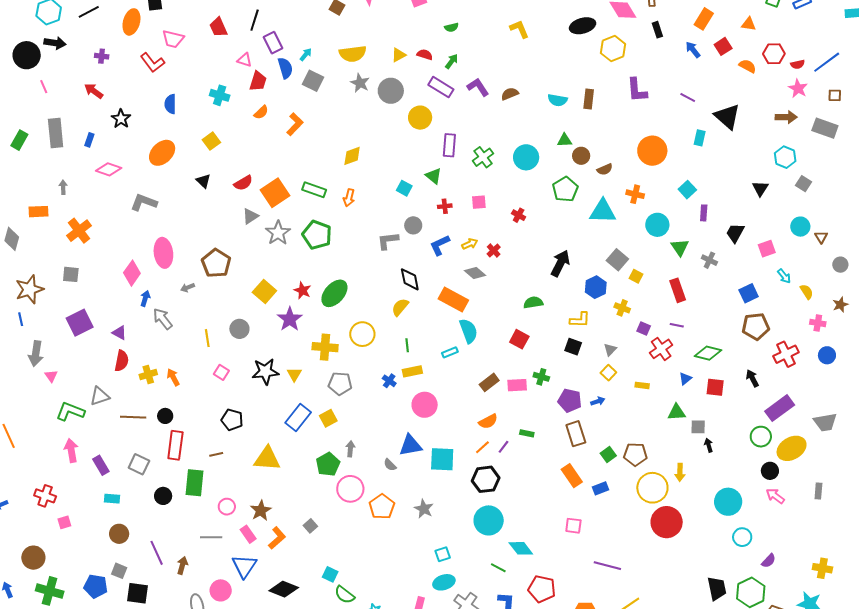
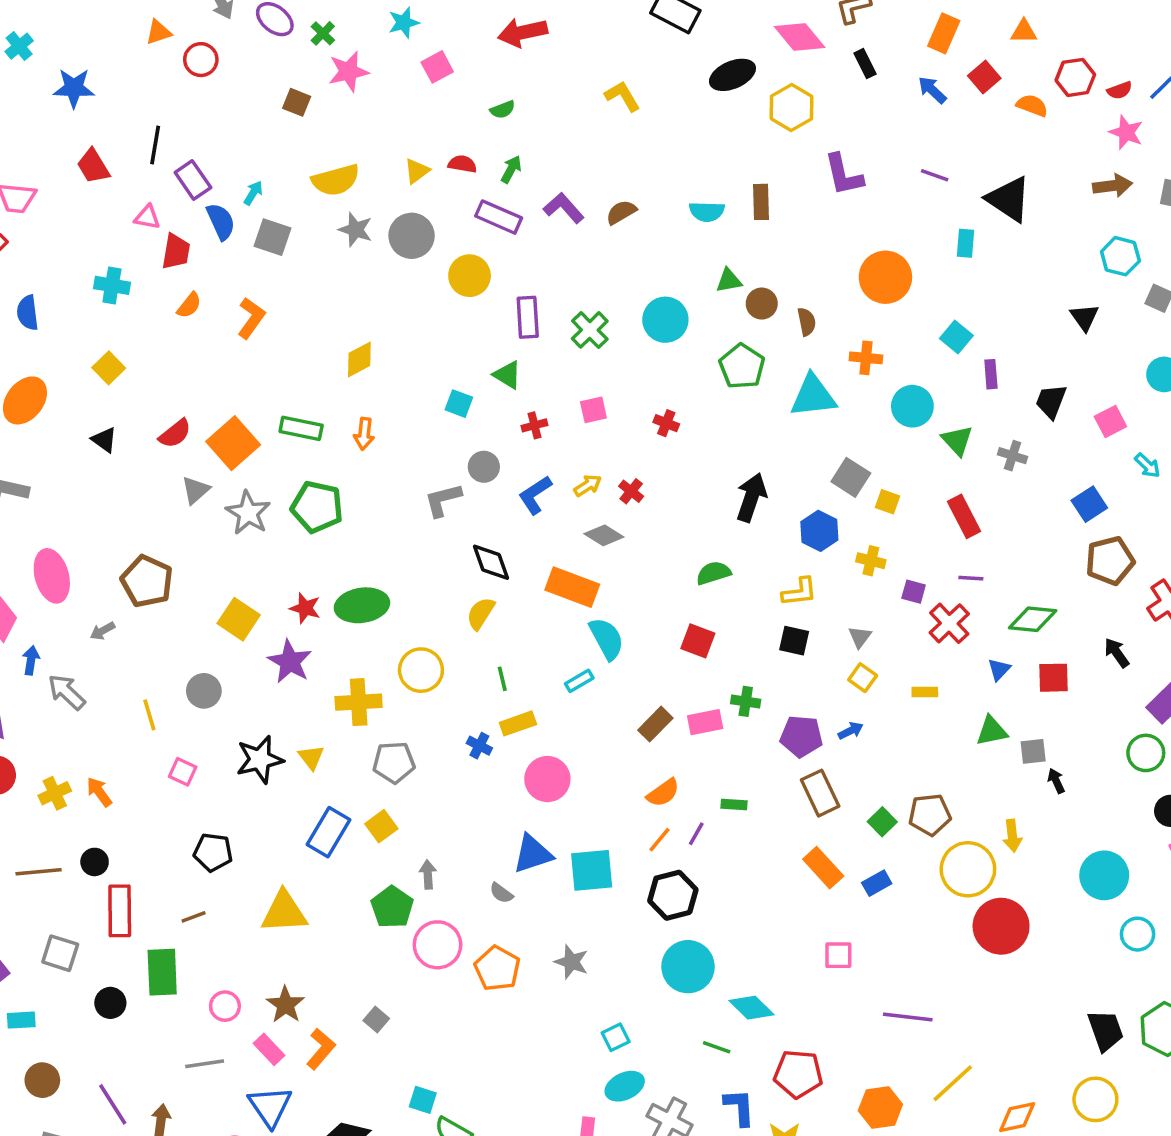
brown semicircle: (605, 169) -> (807, 322), turned -70
green ellipse: (334, 293) -> (362, 605), turned 48

